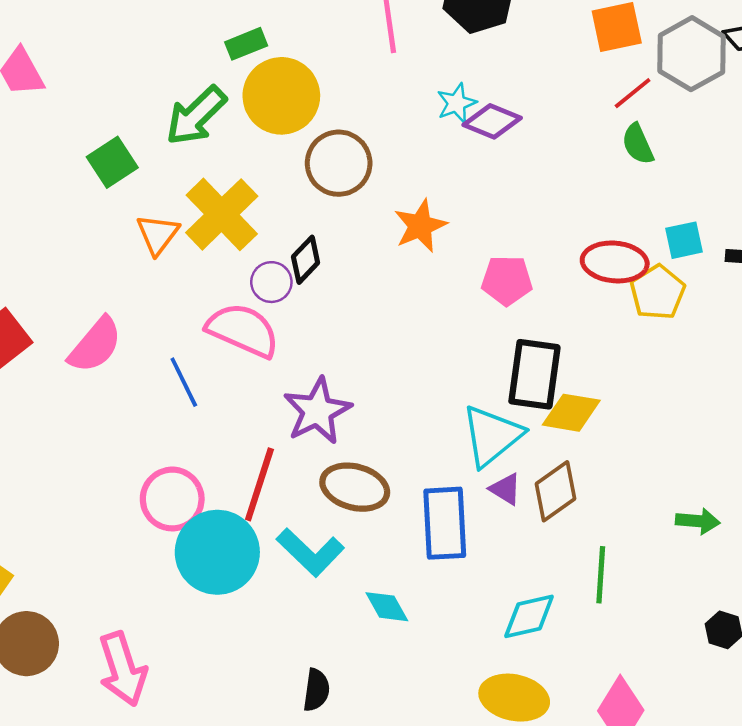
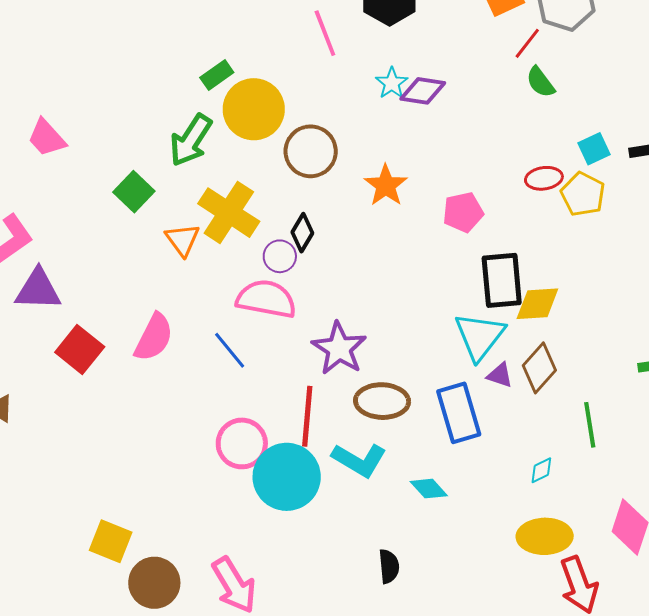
red ellipse: (615, 262) -> (544, 178), size x0.7
cyan diamond: (529, 616) -> (541, 470), size x0.6

